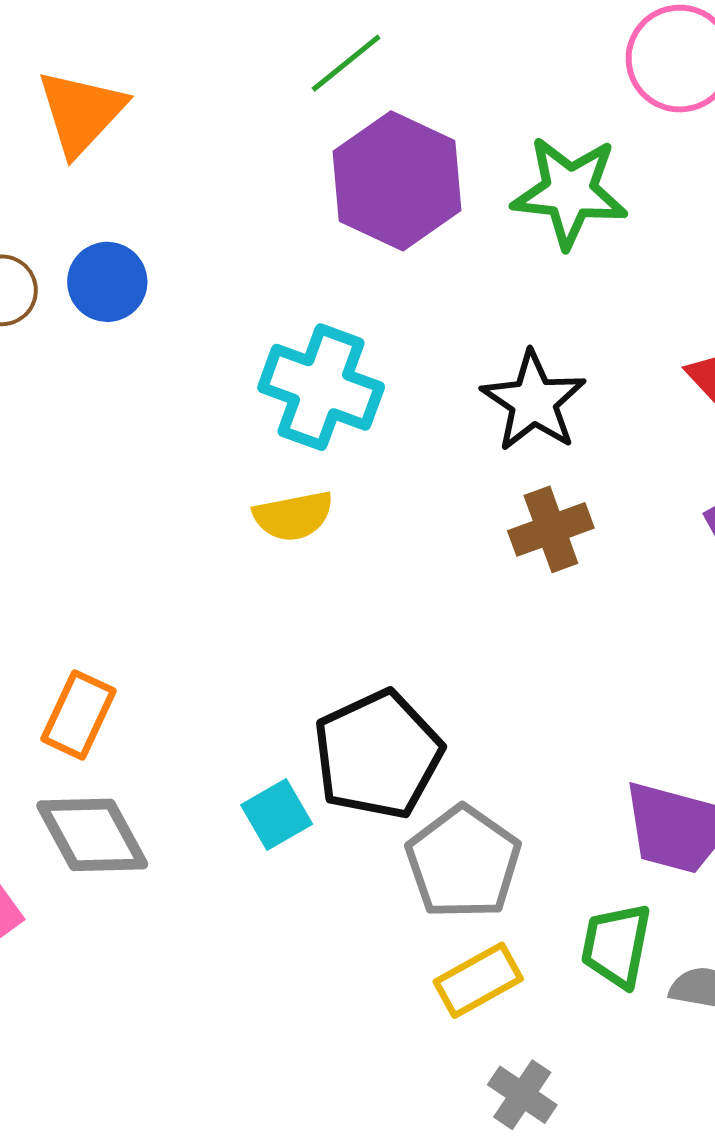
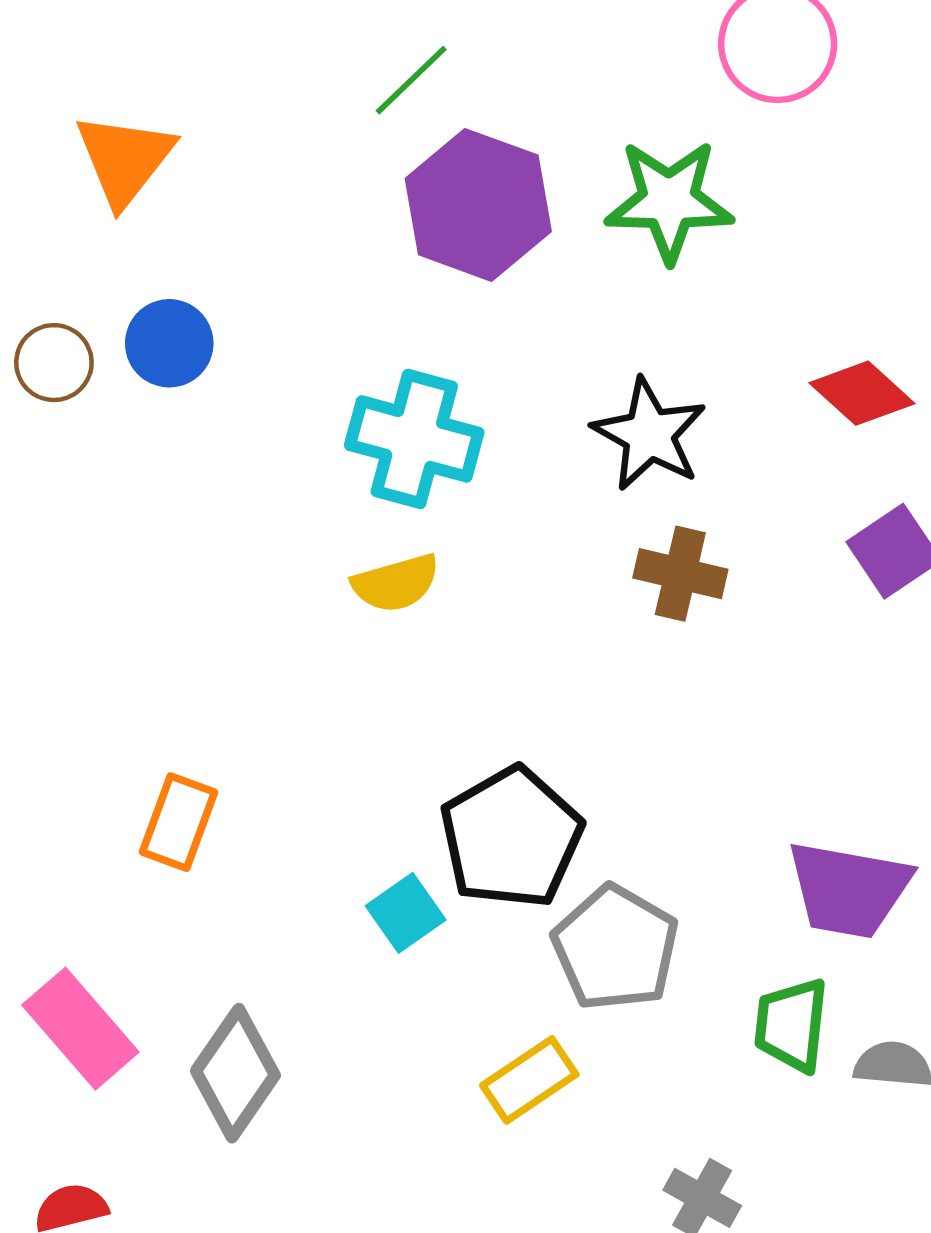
brown cross: (551, 529) -> (680, 574), turned 38
gray diamond: (92, 835) -> (235, 1073), moved, turned 68
yellow rectangle: (478, 980) -> (529, 1080), moved

